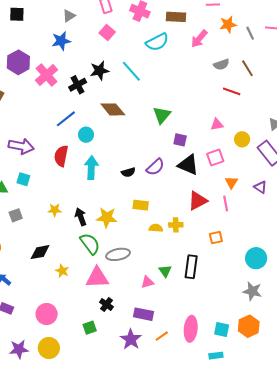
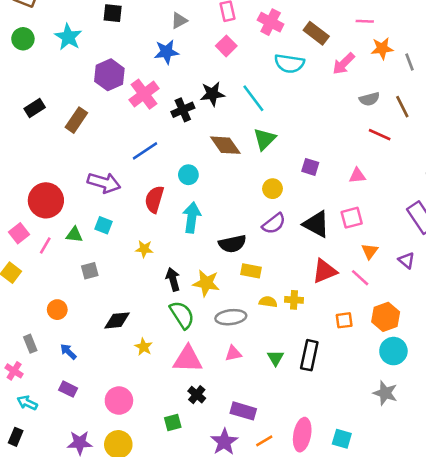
brown rectangle: (176, 17) -> (316, 33), turned 30
cyan semicircle: (157, 42) -> (289, 63), turned 30
green triangle: (162, 115) -> (265, 139), moved
blue line: (66, 119) -> (145, 151), moved
yellow circle: (242, 139) -> (272, 189), moved
purple square: (180, 140) -> (310, 167), moved
black semicircle: (128, 172) -> (232, 244), moved, size x1.5
pink line: (226, 203) -> (360, 278), turned -42
yellow star: (55, 210) -> (144, 249), moved
gray ellipse: (118, 254) -> (231, 317), moved
pink triangle: (147, 282) -> (233, 353), moved
orange hexagon: (249, 326) -> (386, 317), moved

